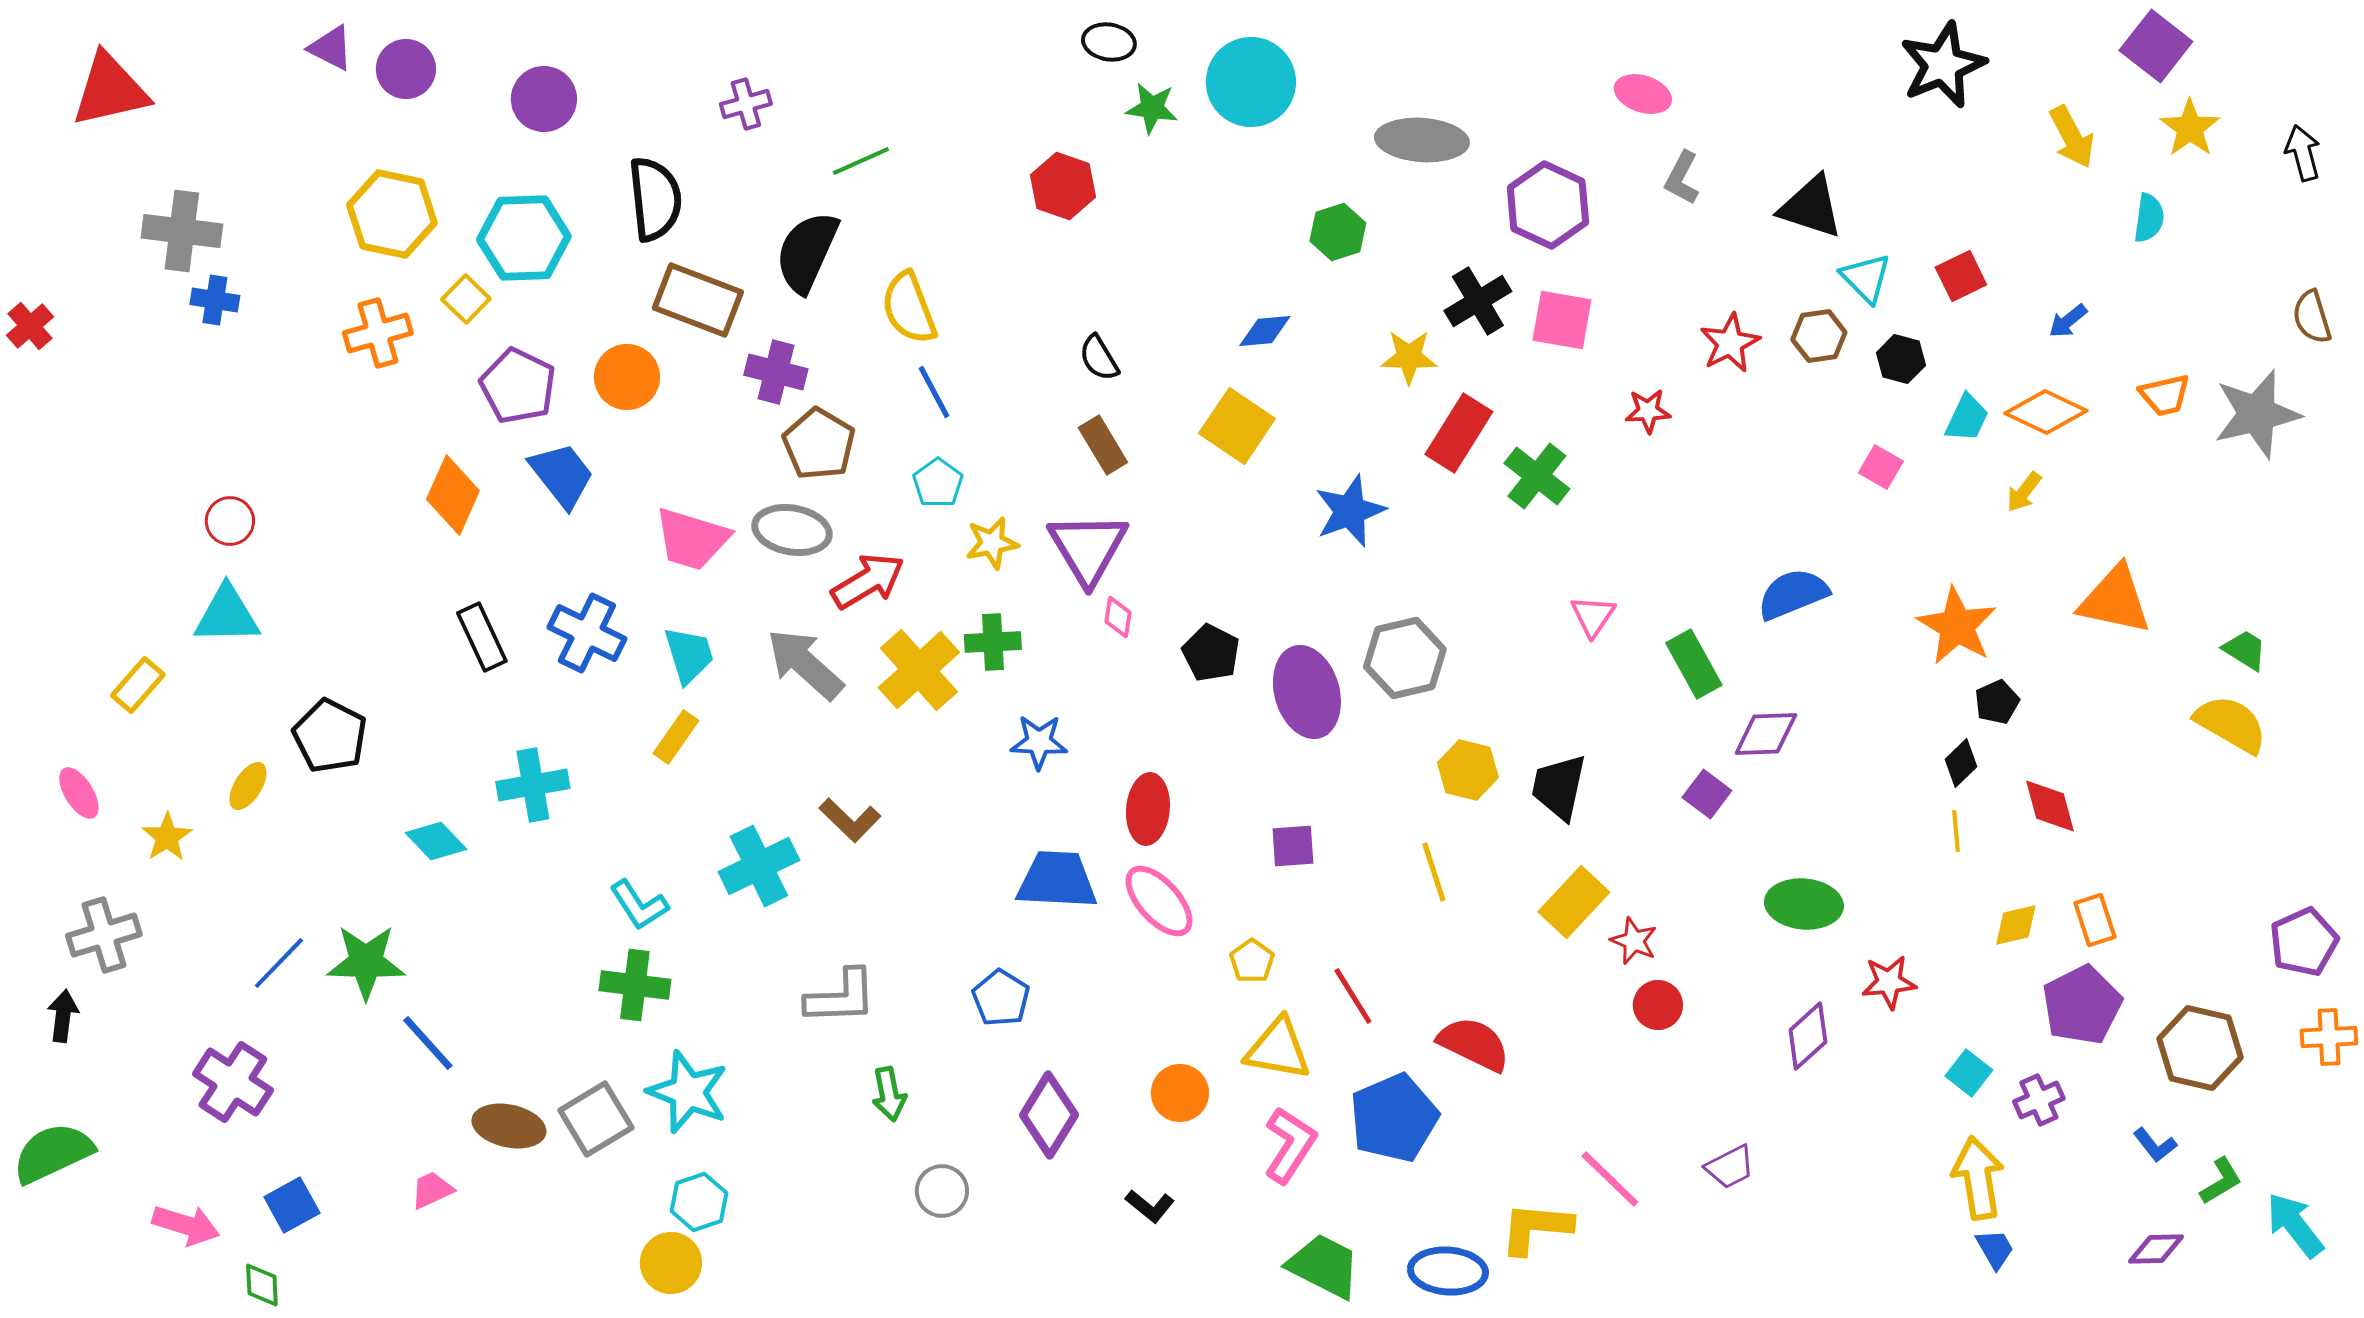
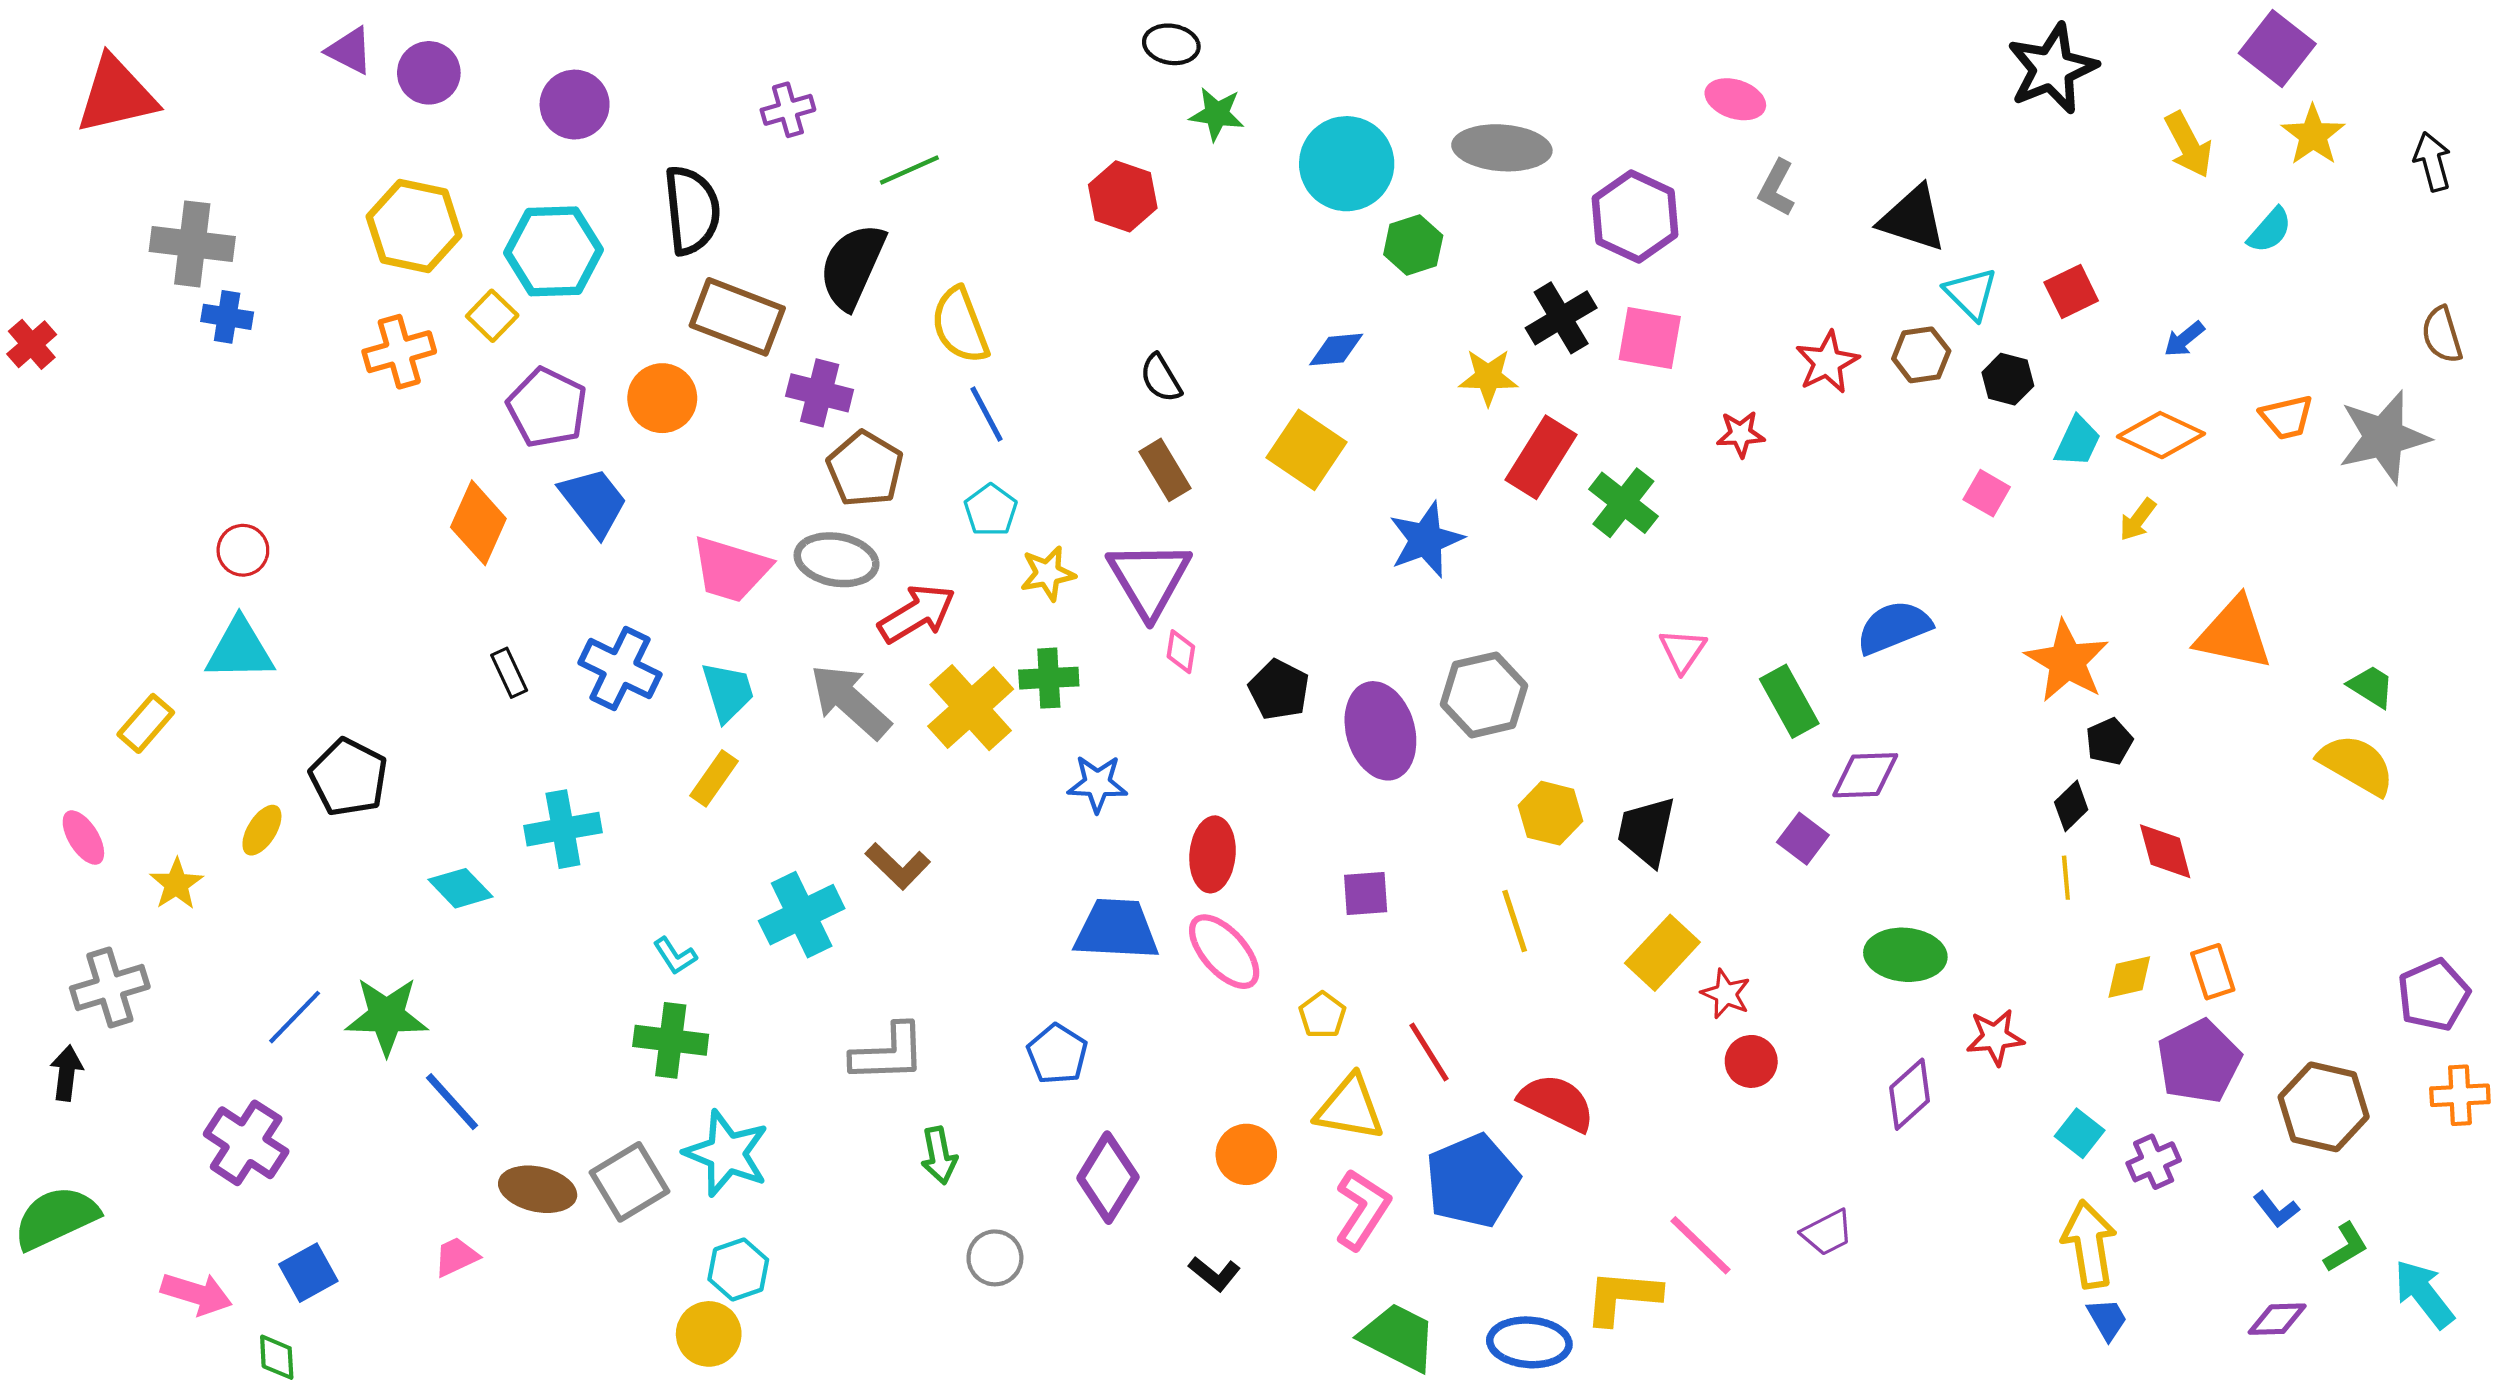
cyan circle: (1251, 82) -> (1347, 164), moved
cyan semicircle: (2149, 218) -> (2270, 230), turned 33
black rectangle: (482, 637) -> (509, 673), size x0.7
cyan L-shape: (639, 905) -> (675, 956), size x0.7

